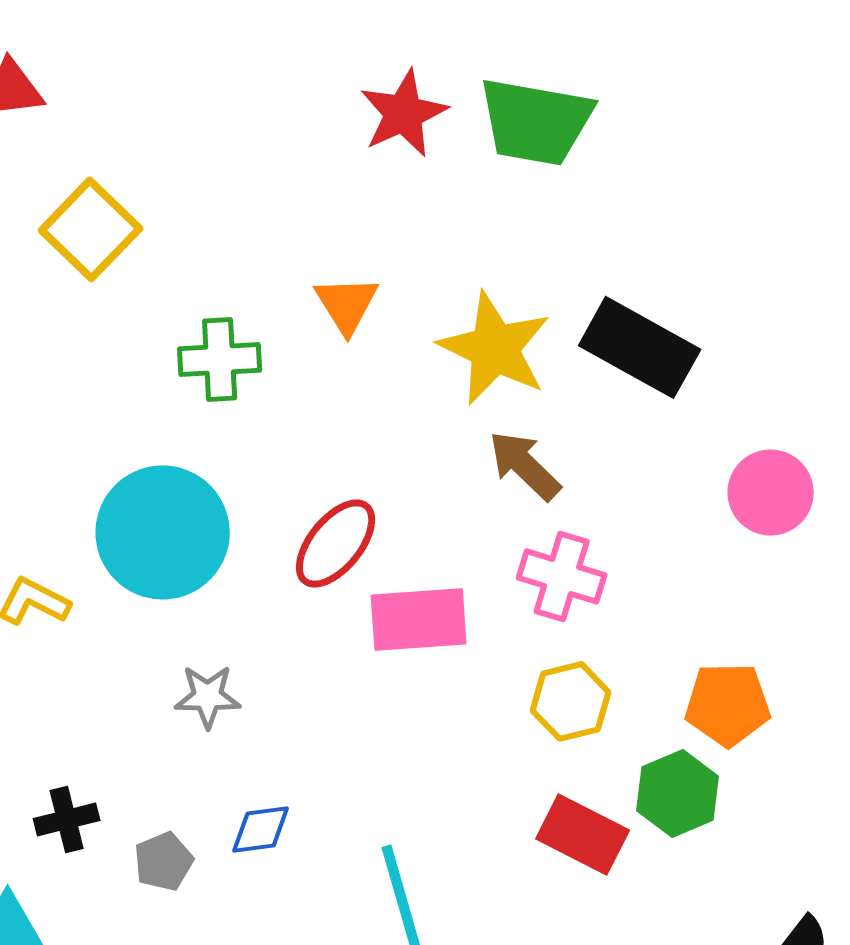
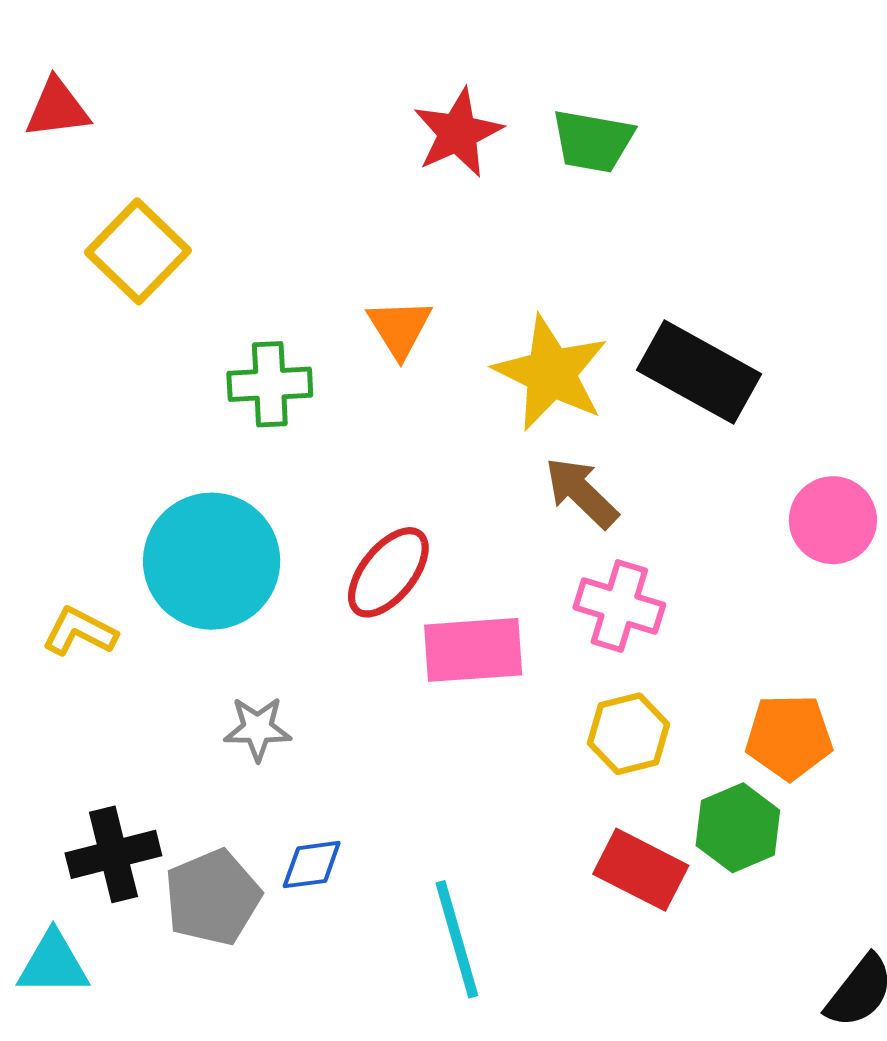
green trapezoid: (536, 121) -> (593, 141), size x0.7
black cross: (67, 819) -> (113, 854), size x1.4
gray pentagon: (164, 861) -> (213, 897), size x1.6

